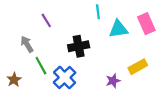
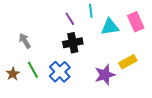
purple line: (46, 20) -> (70, 19), moved
green line: (41, 66) -> (33, 70), moved
purple star: (113, 81) -> (105, 75), size x1.5

